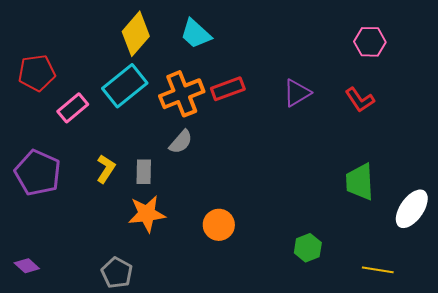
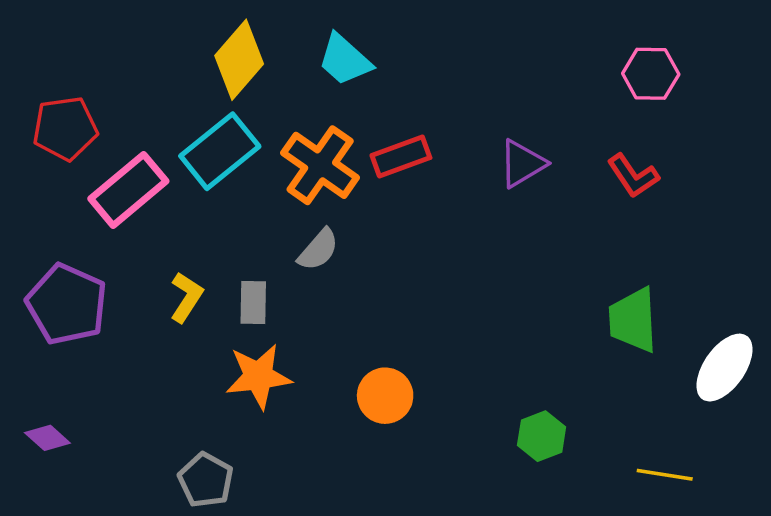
orange cross: (182, 94) -> (320, 165), turned -33
pink rectangle: (73, 108) -> (128, 190), size x1.4
purple diamond: (27, 266) -> (47, 438), moved

